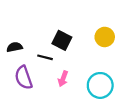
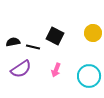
black line: (45, 57) -> (33, 47), moved
purple semicircle: (24, 78) -> (21, 69), turned -105

